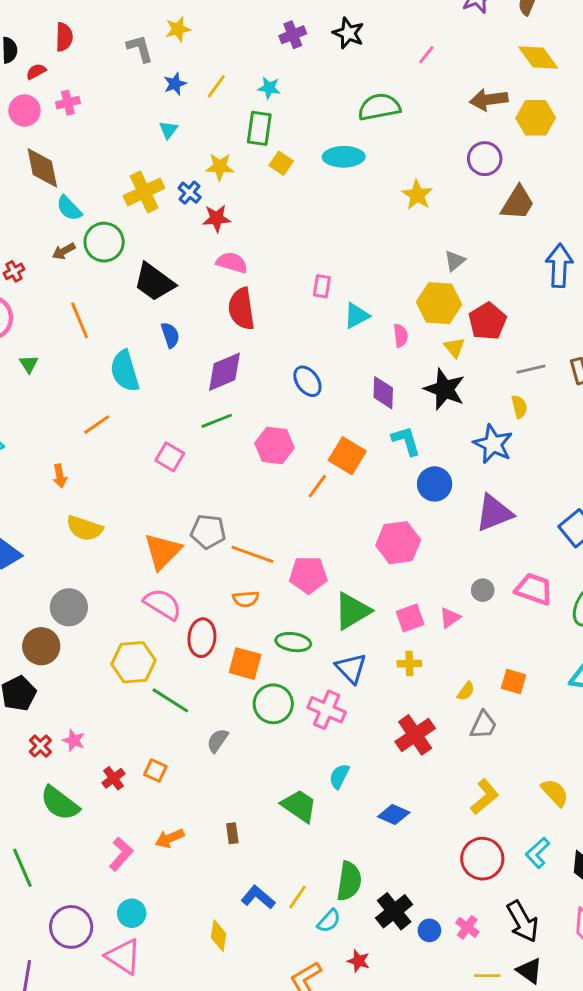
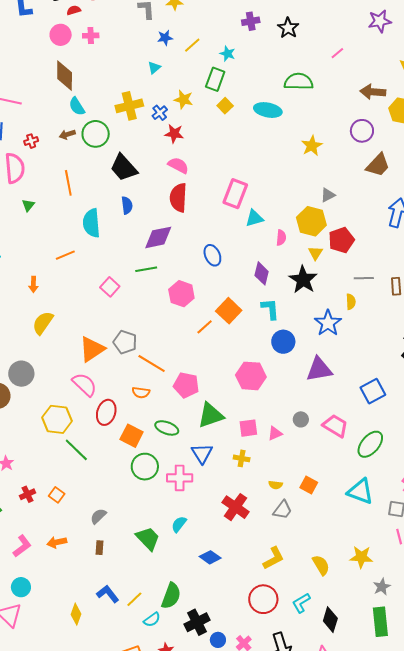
pink rectangle: (322, 286) -> (235, 194), size x1.8
yellow semicircle: (85, 528) -> (43, 323), turned 95
yellow semicircle: (466, 691) -> (276, 485), turned 48
pink cross: (327, 710) -> (180, 478), turned -35
red cross: (415, 735) -> (236, 507), turned -32
gray semicircle: (218, 741) -> (98, 516), moved

